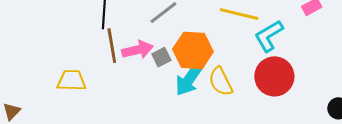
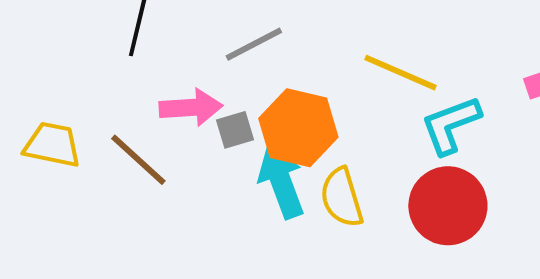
brown line: (112, 46) -> (138, 160), moved, turned -48
cyan arrow: (189, 79) -> (281, 182), turned 114

